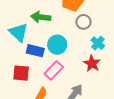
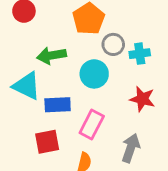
cyan cross: (98, 43) -> (140, 54), moved, turned -32
cyan circle: (57, 45) -> (94, 74), moved

